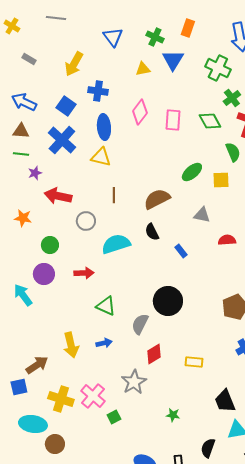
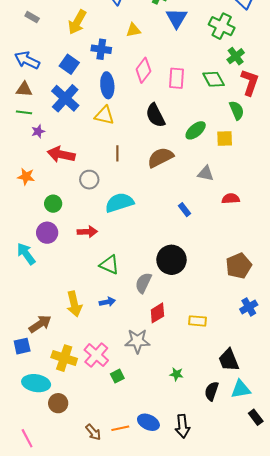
yellow triangle: (143, 69) -> (133, 30), moved
black semicircle: (152, 232) -> (155, 115), moved, size x1.4
gray star: (134, 382) -> (137, 341), turned 30
black semicircle: (208, 448) -> (212, 391), moved

